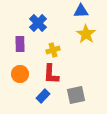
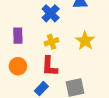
blue cross: (38, 23) -> (51, 13), moved
yellow star: (86, 34) -> (85, 41), moved

